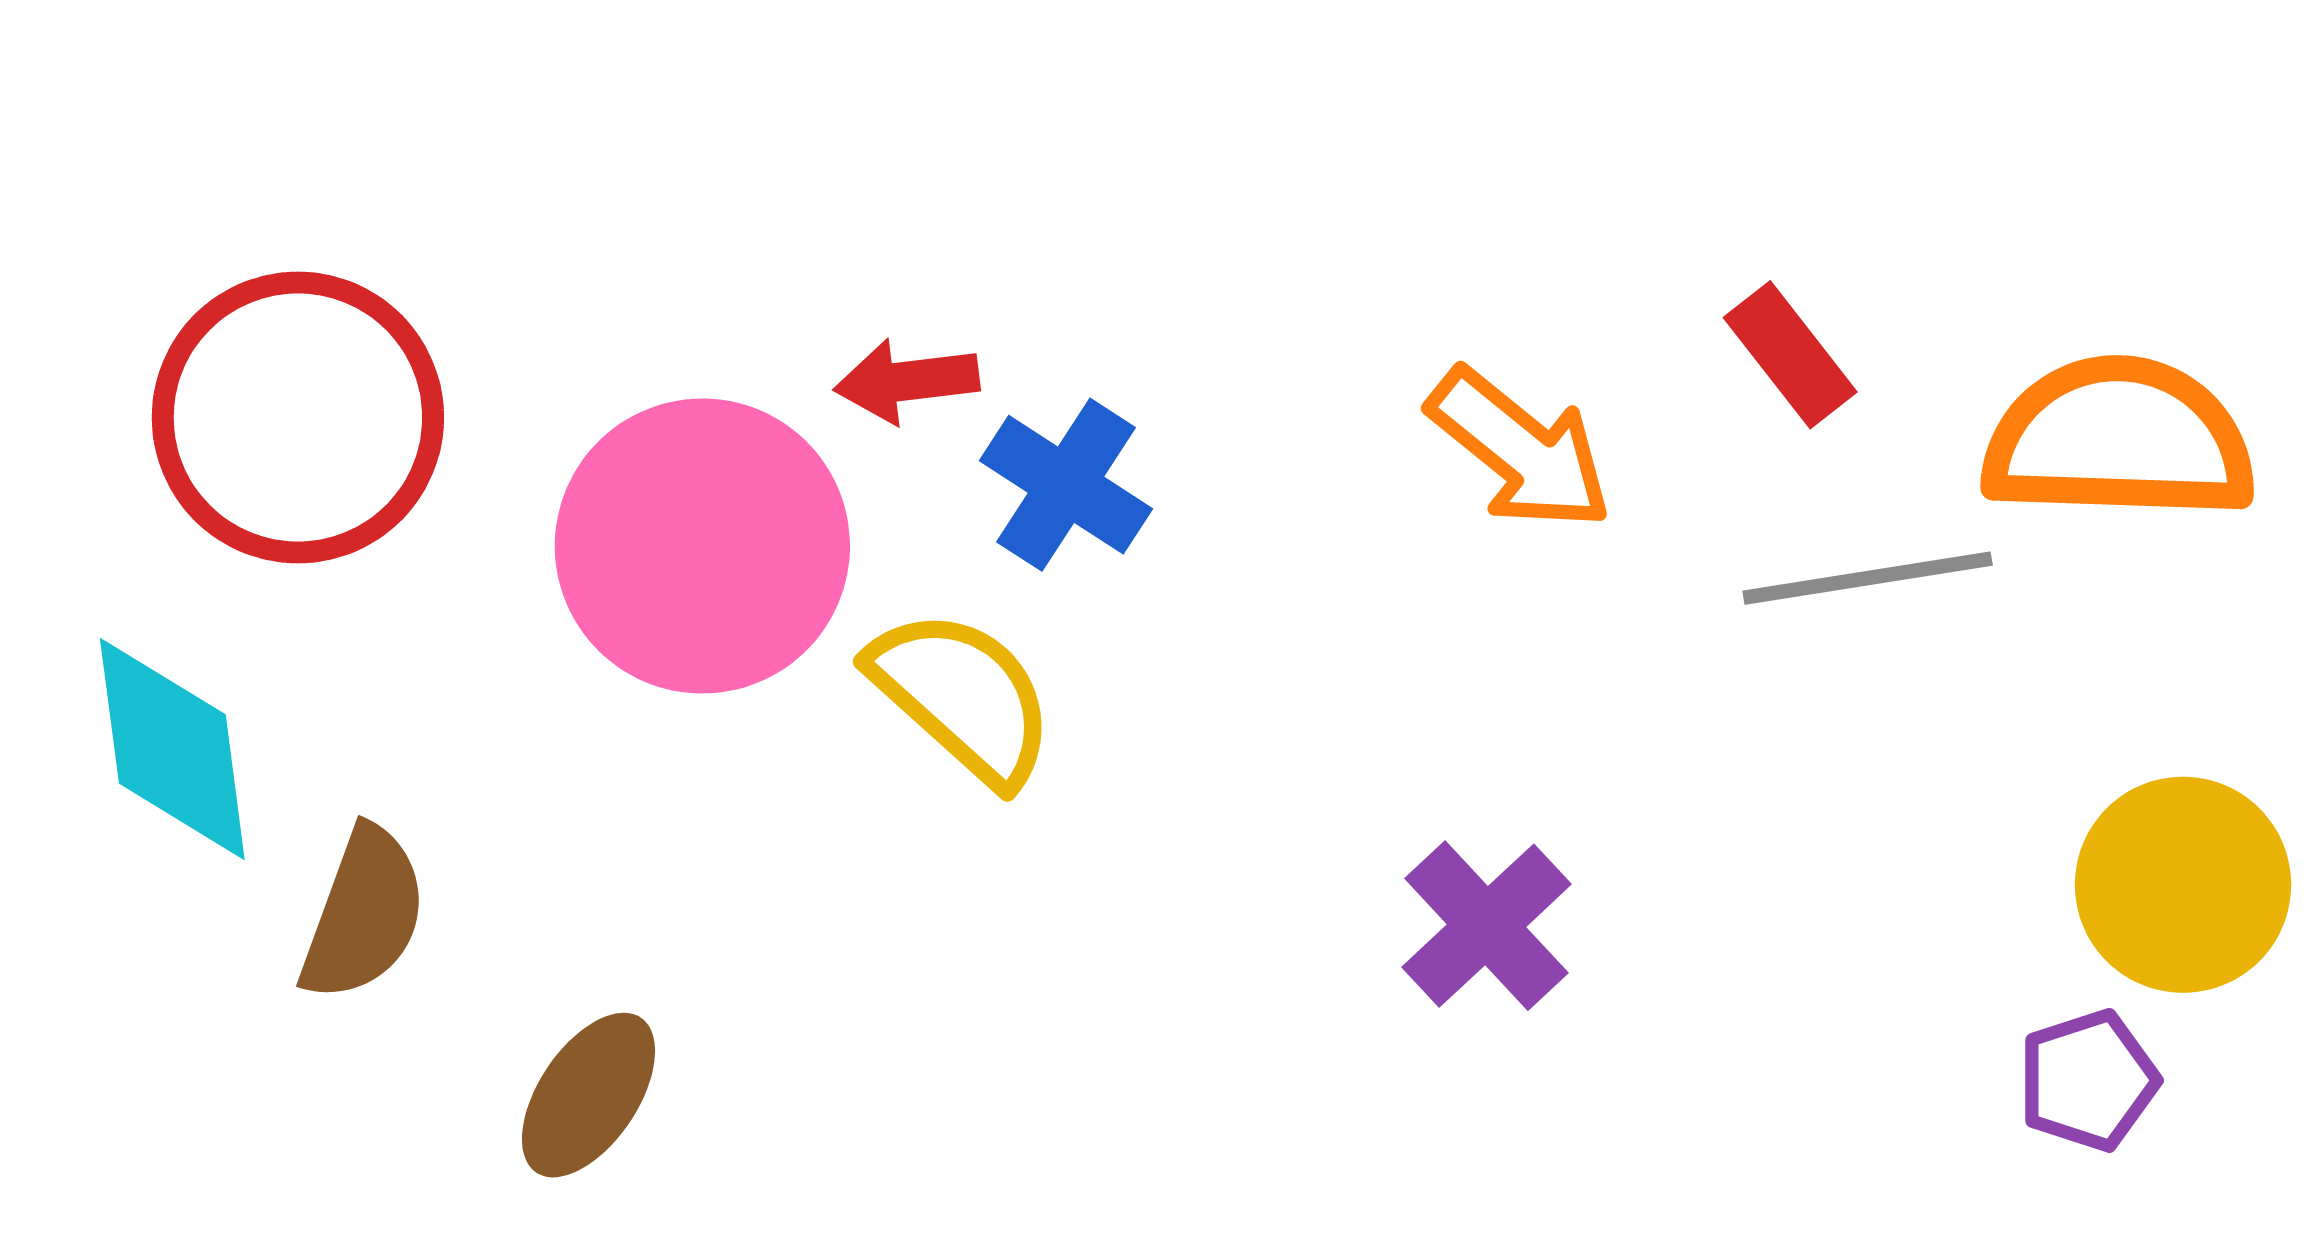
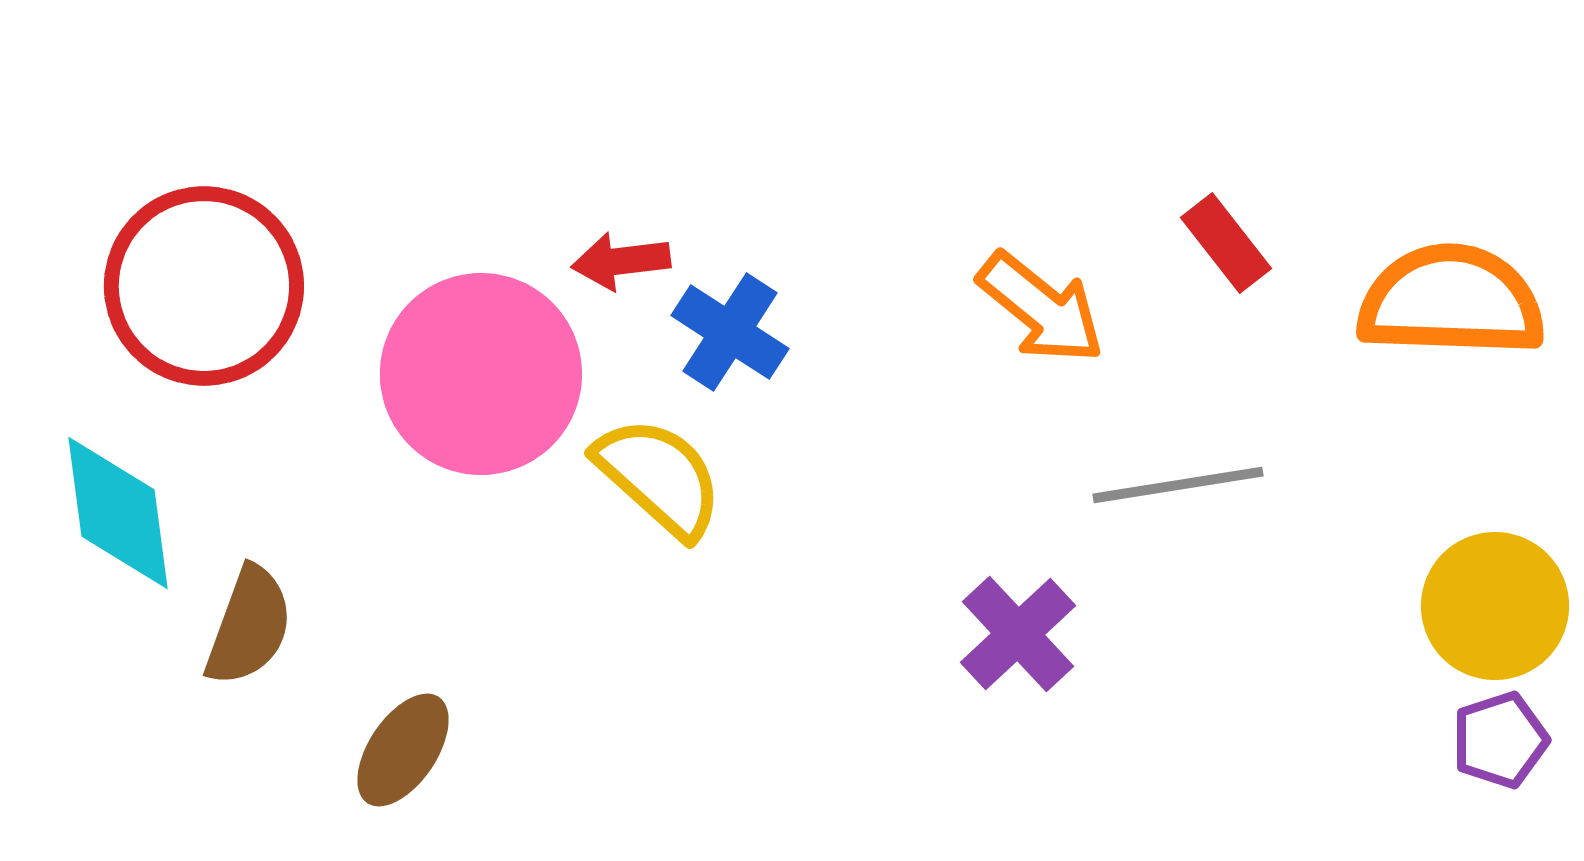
gray line: (1868, 578) -> (1178, 485), moved
purple pentagon: (2088, 1080) -> (1500, 740), moved

